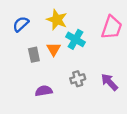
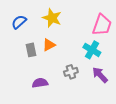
cyan cross: (76, 39) -> (92, 50), moved
orange triangle: (54, 49) -> (49, 45), turned 32

